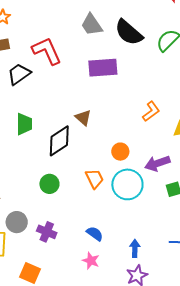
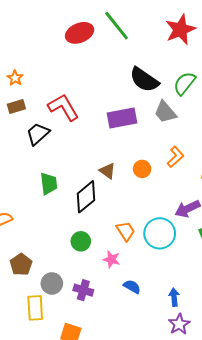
gray trapezoid: (92, 25) -> (165, 112), moved
orange circle: (120, 152) -> (142, 169), moved
pink star: (91, 261) -> (111, 259), moved

